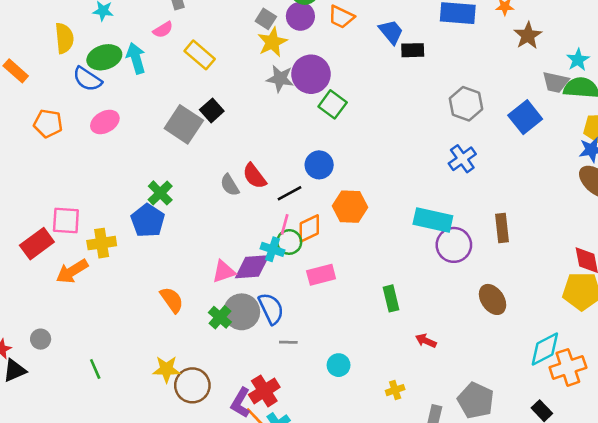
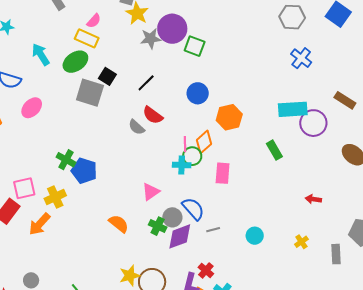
pink semicircle: (163, 30) -> (94, 21), moved
green ellipse: (104, 57) -> (75, 62), moved
green cross: (160, 193) -> (66, 160), moved
black line: (289, 193) -> (146, 83), moved
brown rectangle: (502, 228) -> (345, 100), turned -35
purple diamond: (252, 267) -> (180, 236), moved
pink rectangle: (321, 275) -> (223, 173), turned -55
green rectangle: (391, 298) -> (274, 150), moved
gray circle: (242, 312) -> (172, 217), size x0.7
red cross: (264, 391) -> (206, 270), size x0.7

